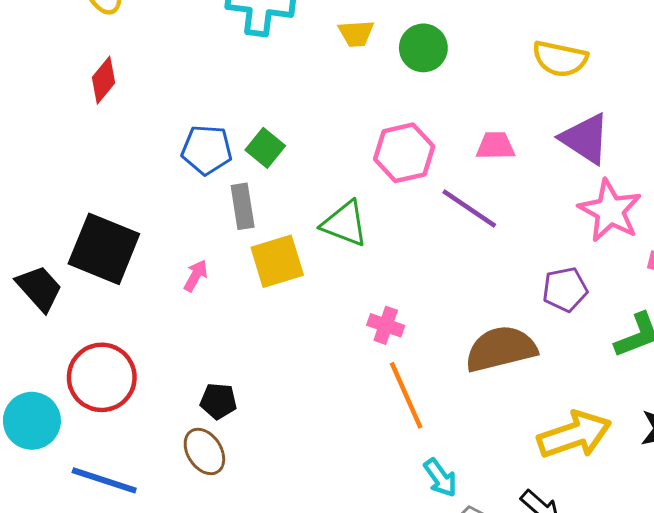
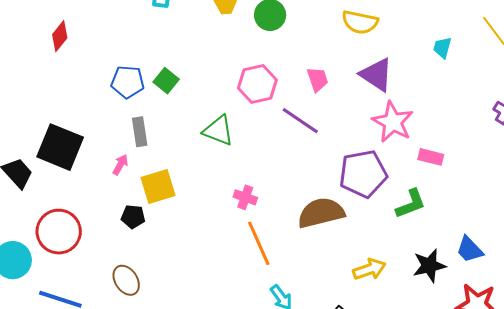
pink trapezoid: (495, 146) -> (317, 79), turned 72
gray rectangle: (243, 206) -> (140, 132), moved
yellow square: (277, 261) -> (158, 186), moved
purple pentagon: (565, 289) -> (363, 174), size x1.6
black pentagon: (218, 401) -> (133, 217), moved
yellow arrow: (574, 435) -> (369, 269), size x0.7

